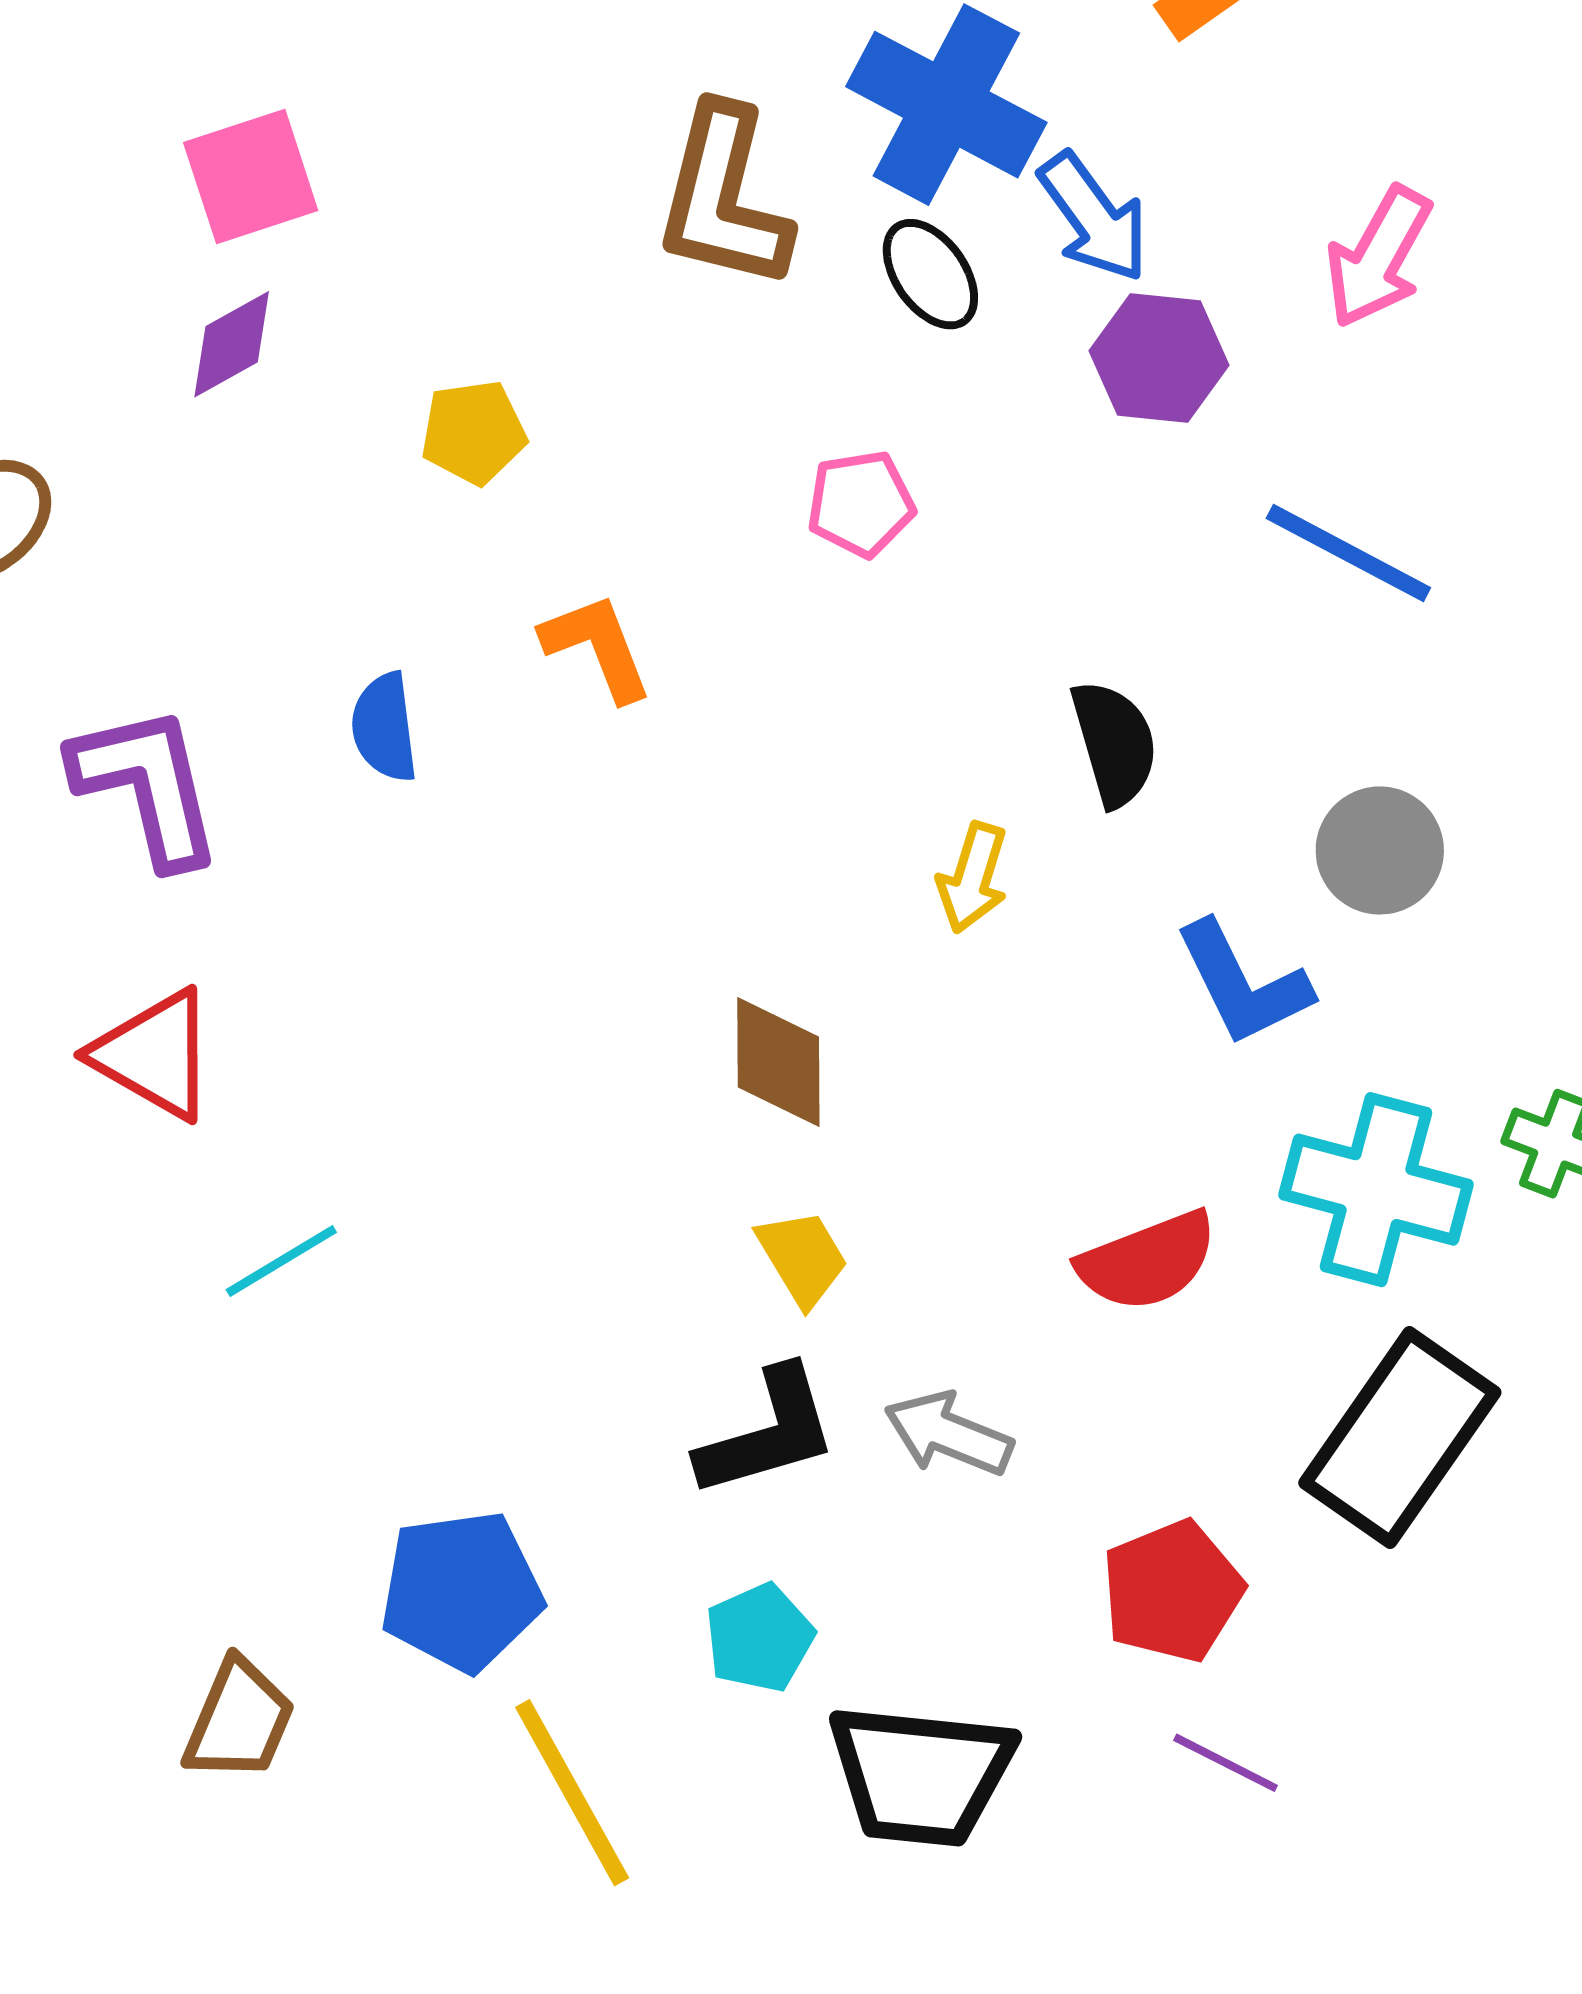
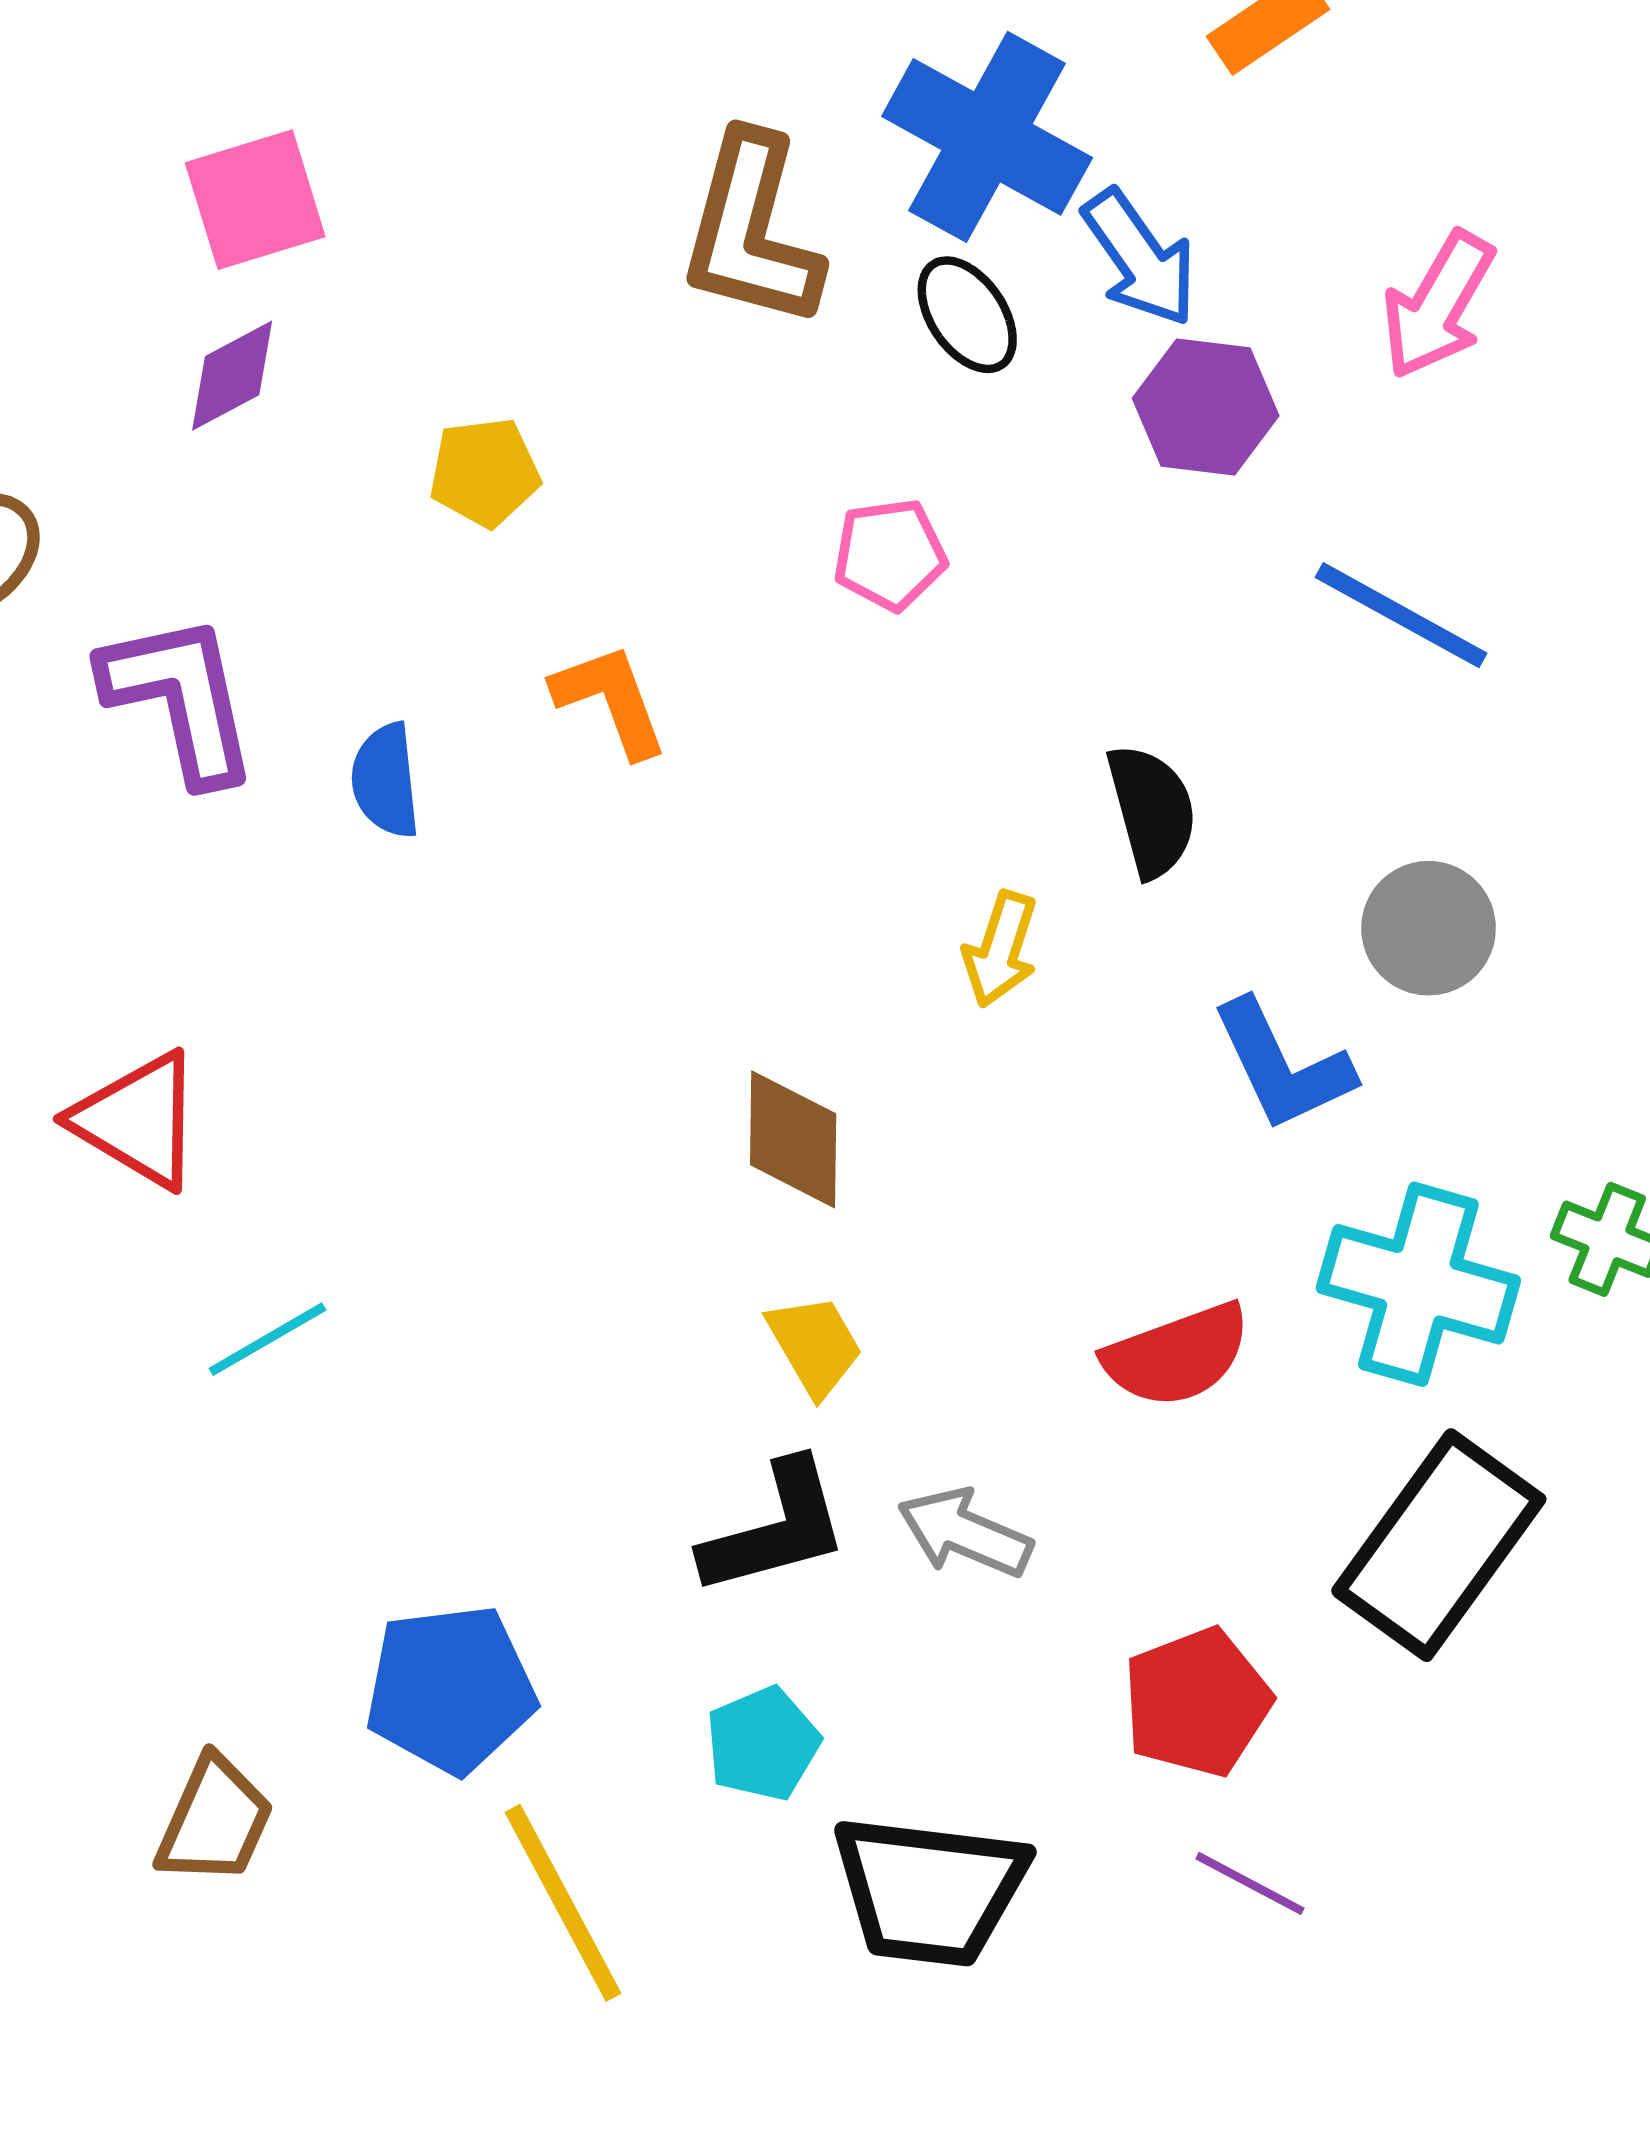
purple L-shape: (147, 785) -> (180, 698), moved

